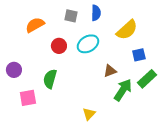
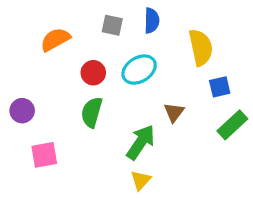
yellow semicircle: (127, 30) -> (201, 47), turned -60
brown triangle: (110, 71) -> (174, 112), turned -32
green semicircle: (50, 79) -> (92, 112), moved
green arrow: (123, 90) -> (141, 142), moved

